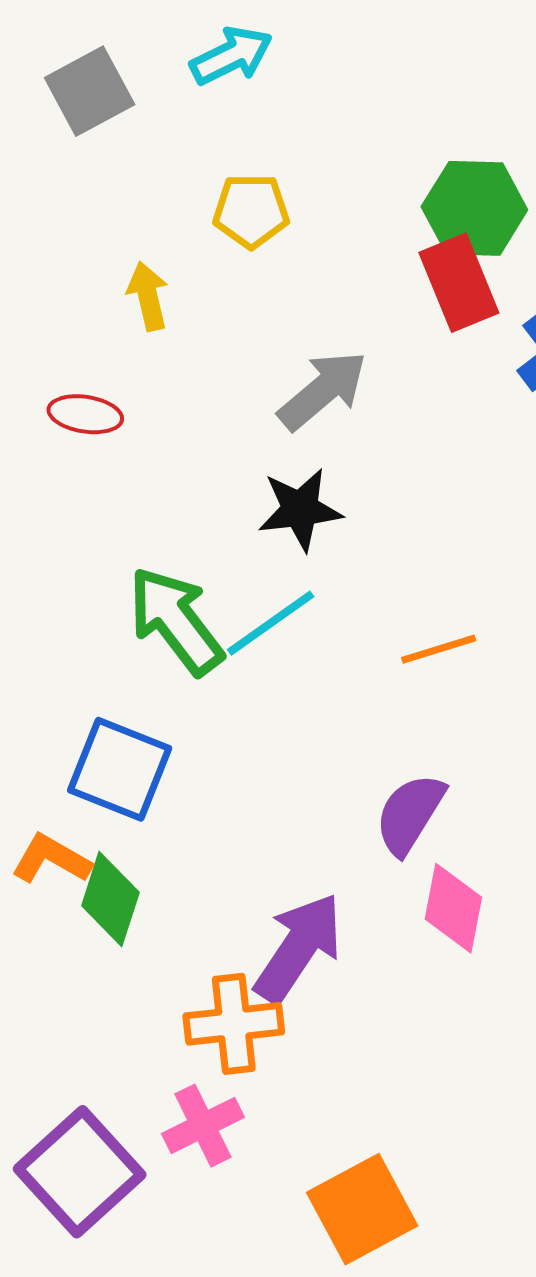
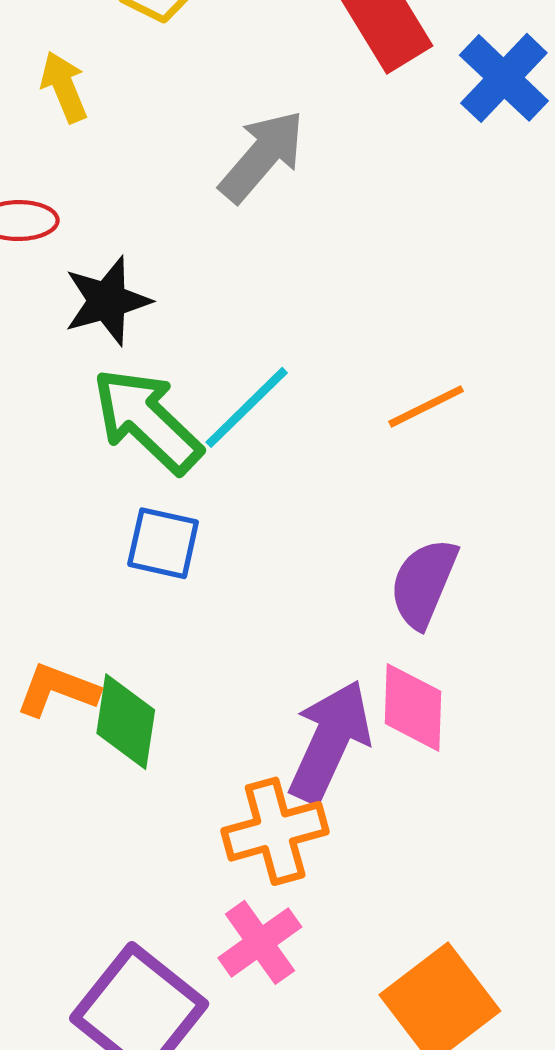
black star: (300, 509) -> (107, 301), moved
blue square: (120, 769) -> (163, 543), moved, size x0.7
pink diamond: (453, 908) -> (413, 707), moved

